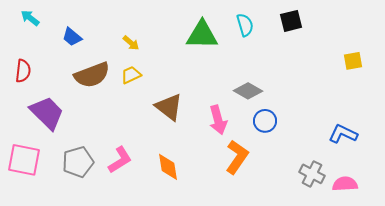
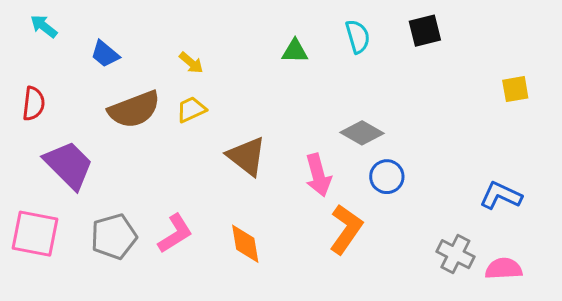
green triangle: (202, 35) -> (295, 51), size x0.6

